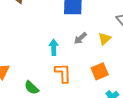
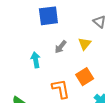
orange L-shape: (63, 73) -> (61, 89), moved

